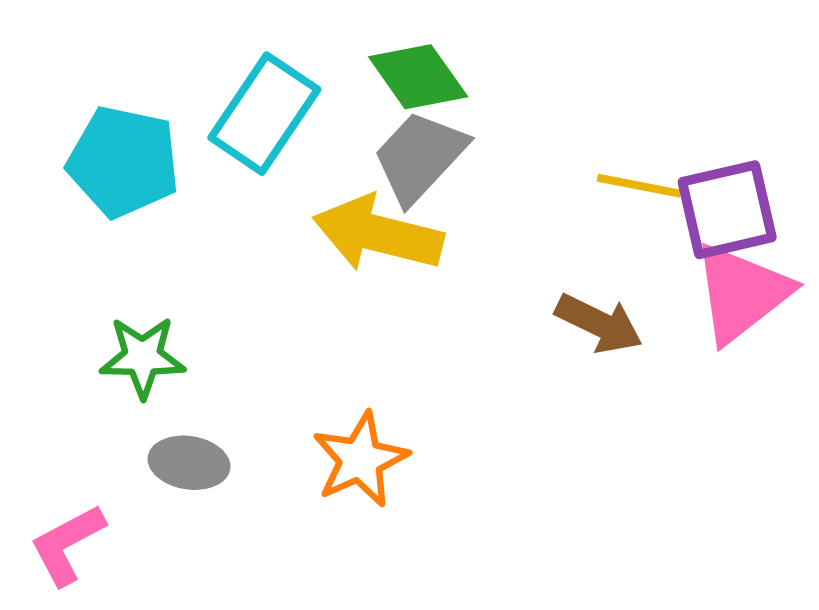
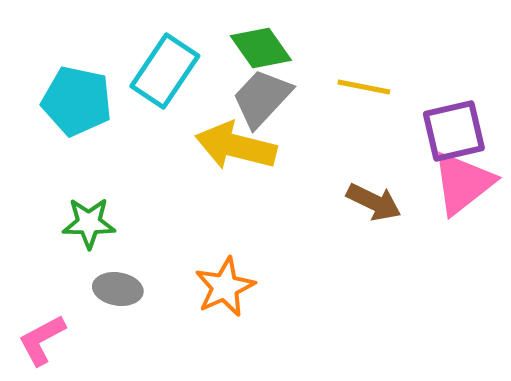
yellow line: (639, 186) -> (364, 87), moved

